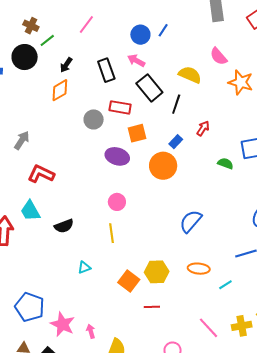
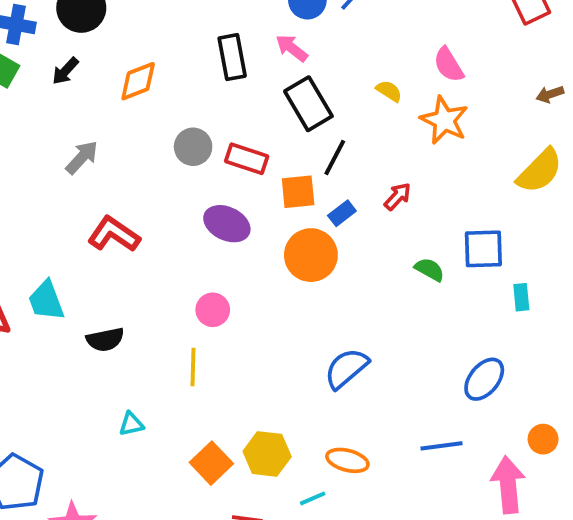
black arrow: (66, 65) -> (65, 71), moved
yellow semicircle: (190, 75) -> (389, 91), size x0.6
orange star: (241, 82) -> (444, 120), moved
black line: (176, 104) -> (335, 158), moved
red rectangle: (120, 107) -> (247, 159), moved
orange square: (137, 133) -> (298, 192), moved
gray arrow: (22, 140) -> (82, 157), moved
red L-shape: (41, 174) -> (114, 234), moved
cyan line: (225, 285) -> (313, 498), moved

